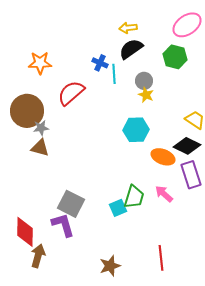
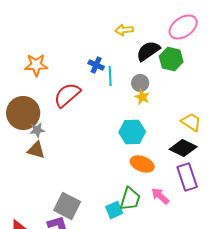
black semicircle: (131, 49) -> (148, 51), moved
orange ellipse: (163, 157) -> (142, 164), moved

